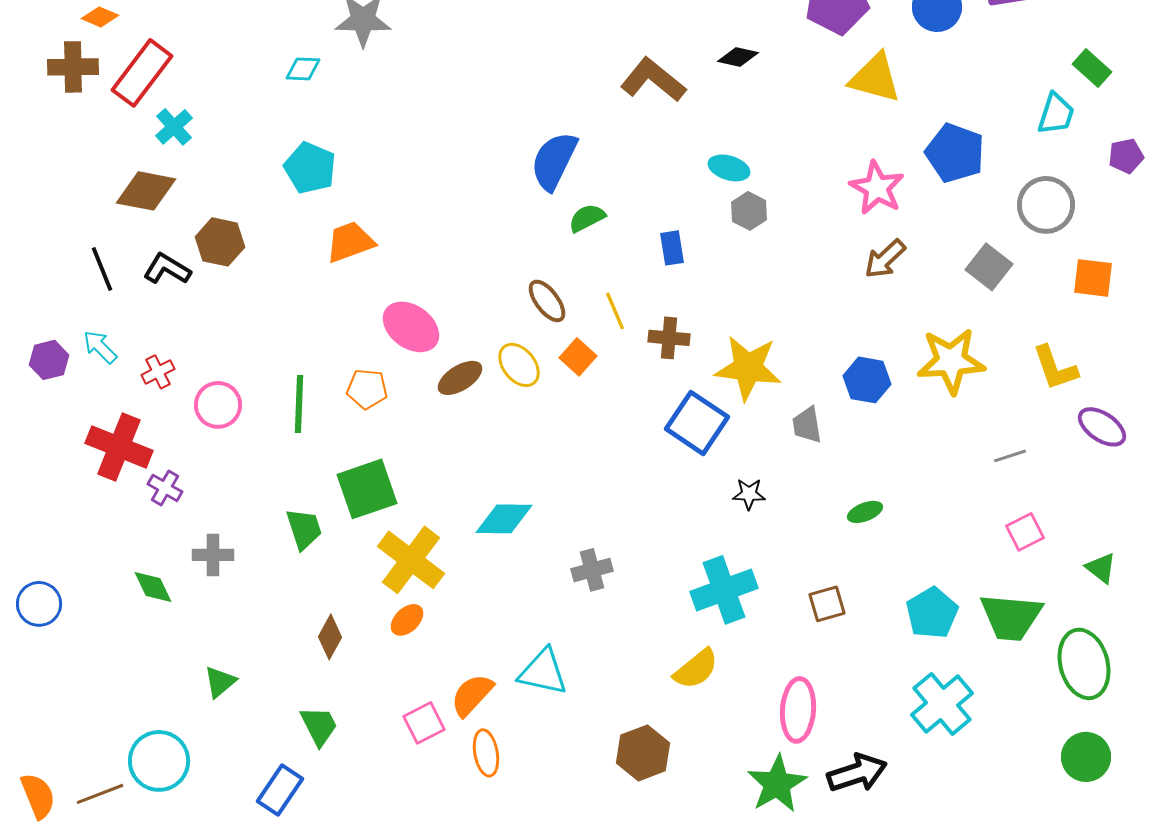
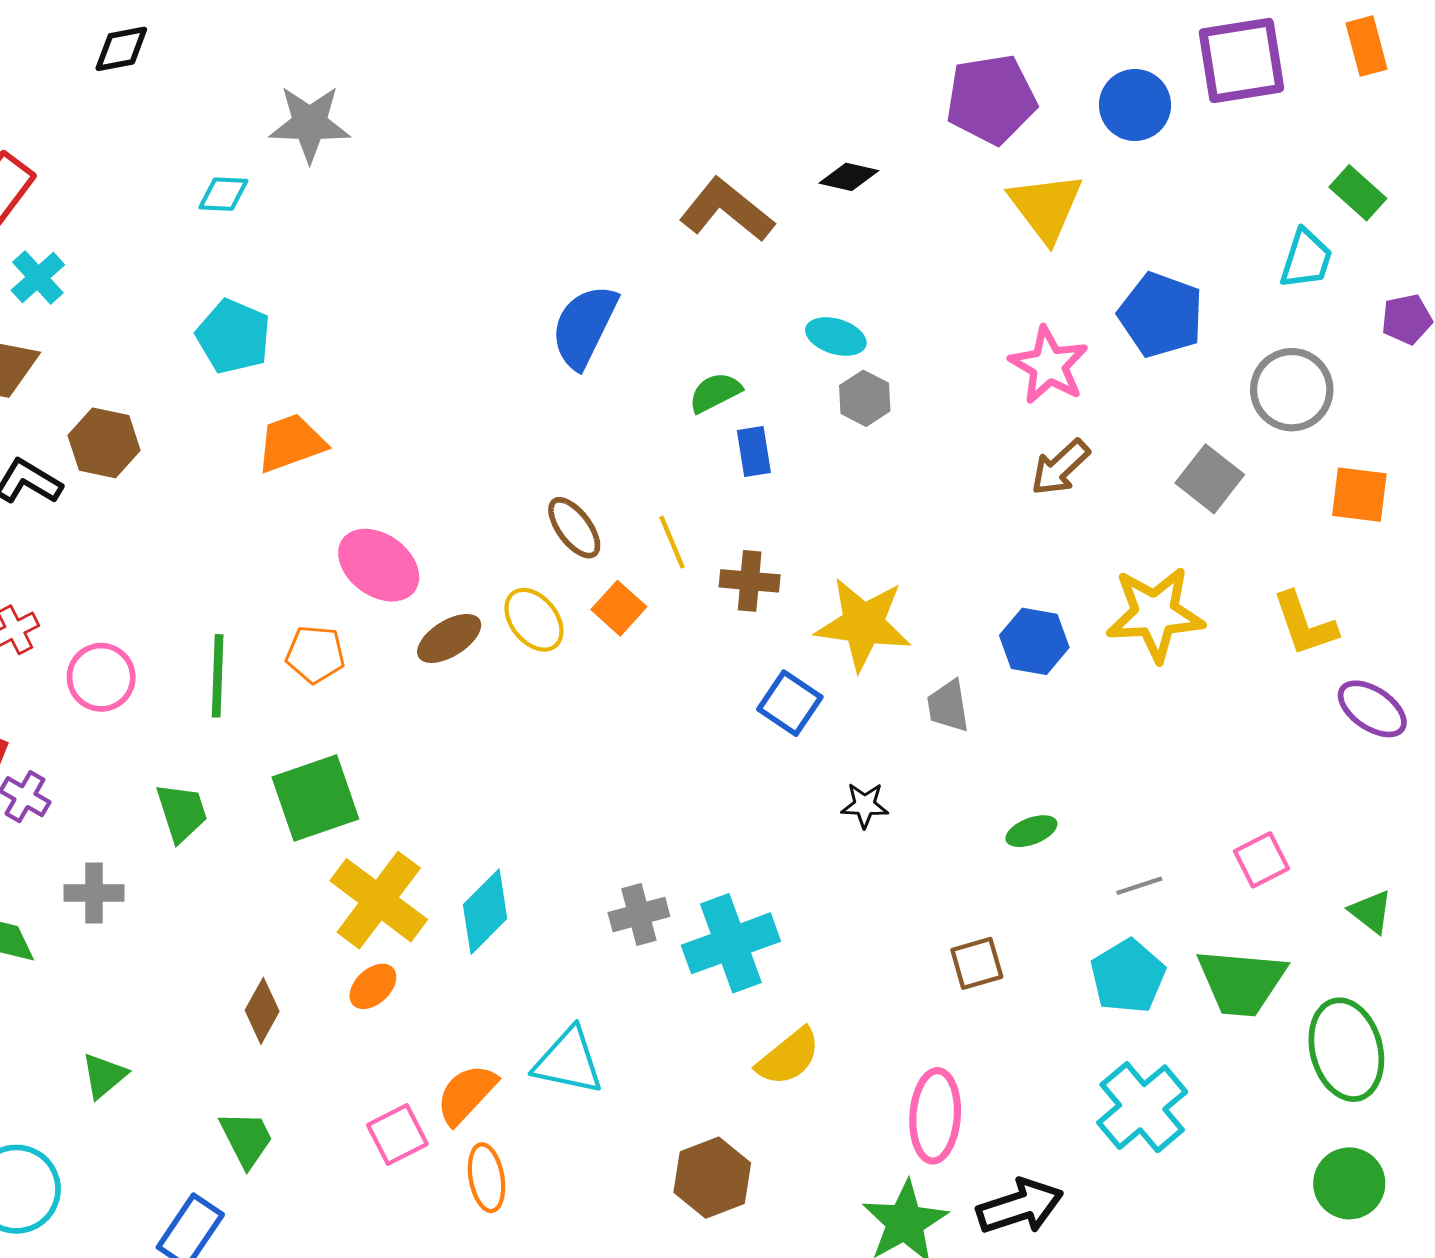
yellow triangle: (875, 78) -> (1046, 207), turned 38
green semicircle: (587, 218) -> (715, 393), moved
blue square: (697, 423) -> (790, 703), size x0.7
gray line: (1010, 456) -> (1139, 886), moved
cyan diamond: (504, 519) -> (485, 912), moved, turned -46
green trapezoid: (304, 529) -> (182, 812), moved
cyan cross: (724, 590) -> (731, 943), moved

